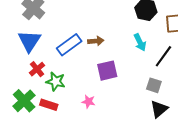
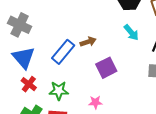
red cross: (37, 69) -> (29, 84), moved

